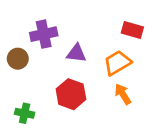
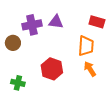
purple triangle: (76, 53) -> (56, 22), moved
orange trapezoid: (117, 63) -> (86, 46), turned 125

